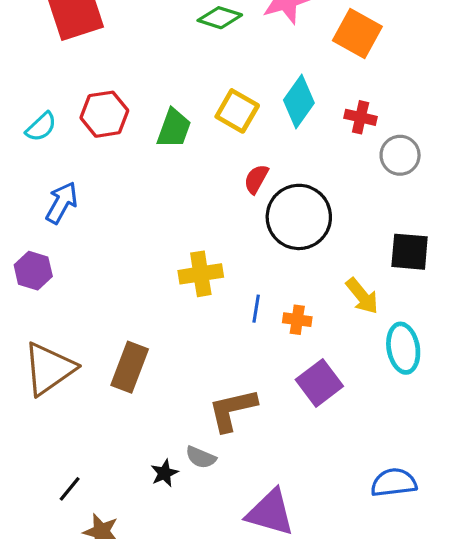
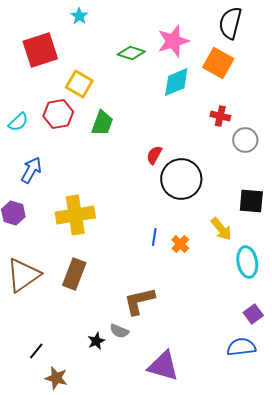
cyan diamond: (299, 101) -> (176, 82), moved, turned 32
yellow square: (237, 111) -> (79, 84), moved
yellow cross: (201, 274) -> (75, 215), moved, size x1.4
orange cross: (297, 320) -> (180, 244), turned 36
purple square: (319, 383) -> (253, 314), moved, size x0.7

